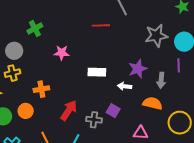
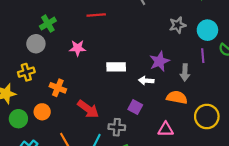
red line: (101, 25) -> (96, 15), moved
gray star: (156, 36) -> (178, 25), size x0.7
gray circle: (14, 51) -> (36, 44), moved
orange cross: (41, 89) -> (58, 88), turned 35
red arrow: (69, 110) -> (88, 109), turned 95
gray cross: (94, 120) -> (117, 127), moved

